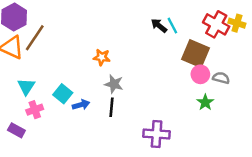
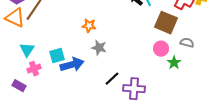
pink circle: (200, 74) -> (161, 49), moved
cyan square: (63, 94) -> (57, 56), turned 35
blue arrow: (81, 105) -> (72, 65), size x1.6
black line: (111, 107) -> (112, 79), moved, turned 42

